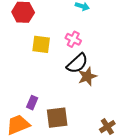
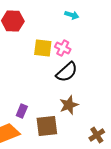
yellow square: (41, 44) -> (43, 48), moved
brown star: (87, 76) -> (69, 105), moved

